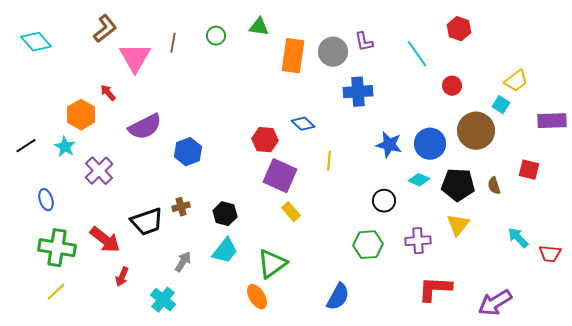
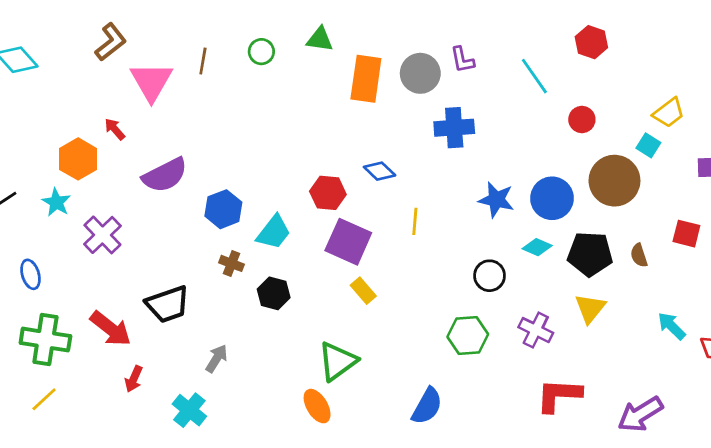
brown cross: (181, 207) -> (231, 263), moved, turned 36
purple cross: (418, 241) -> (536, 330), turned 30
cyan trapezoid: (225, 251) -> (274, 232), moved

